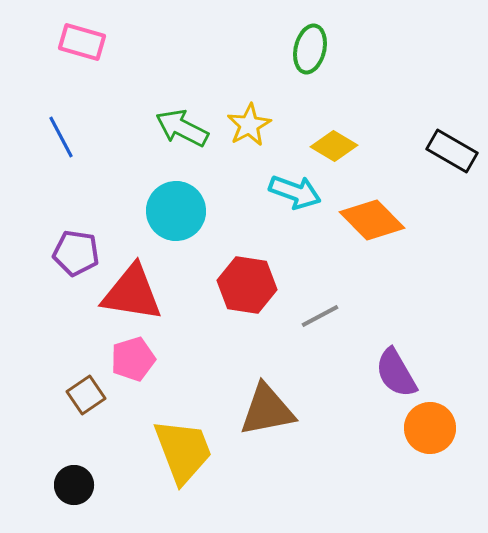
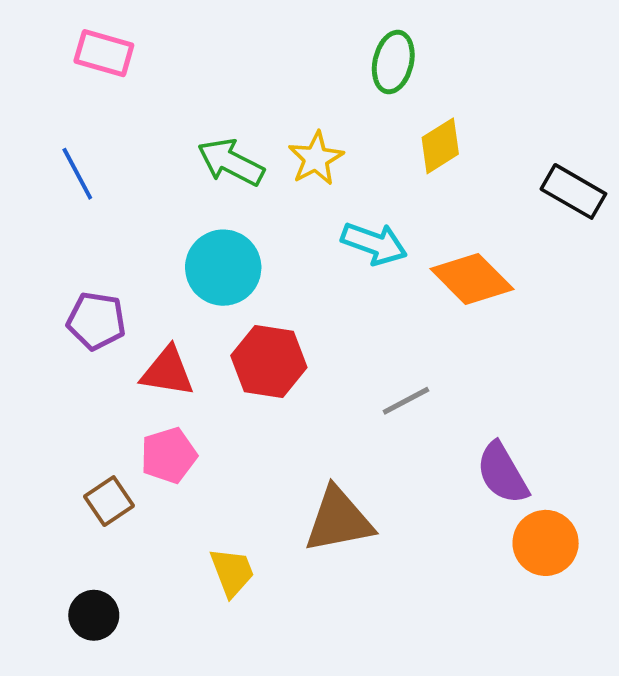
yellow diamond: (334, 146) -> (440, 146), moved, turned -63
red hexagon: (247, 285) -> (269, 361), moved
red triangle: (132, 293) -> (167, 372), size x0.7
yellow trapezoid: (183, 451) -> (232, 572), size x0.6

